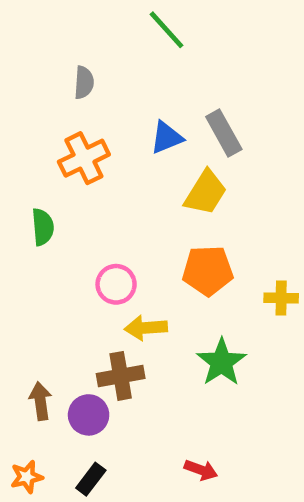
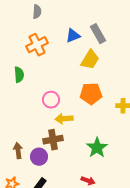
green star: (222, 362) -> (97, 148), moved

